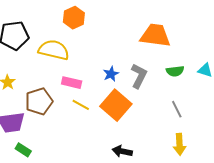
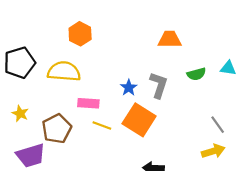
orange trapezoid: (155, 35) -> (170, 39), size x0.7
gray line: (177, 109) -> (218, 125), moved
yellow arrow: (180, 144) -> (213, 151), turned -95

